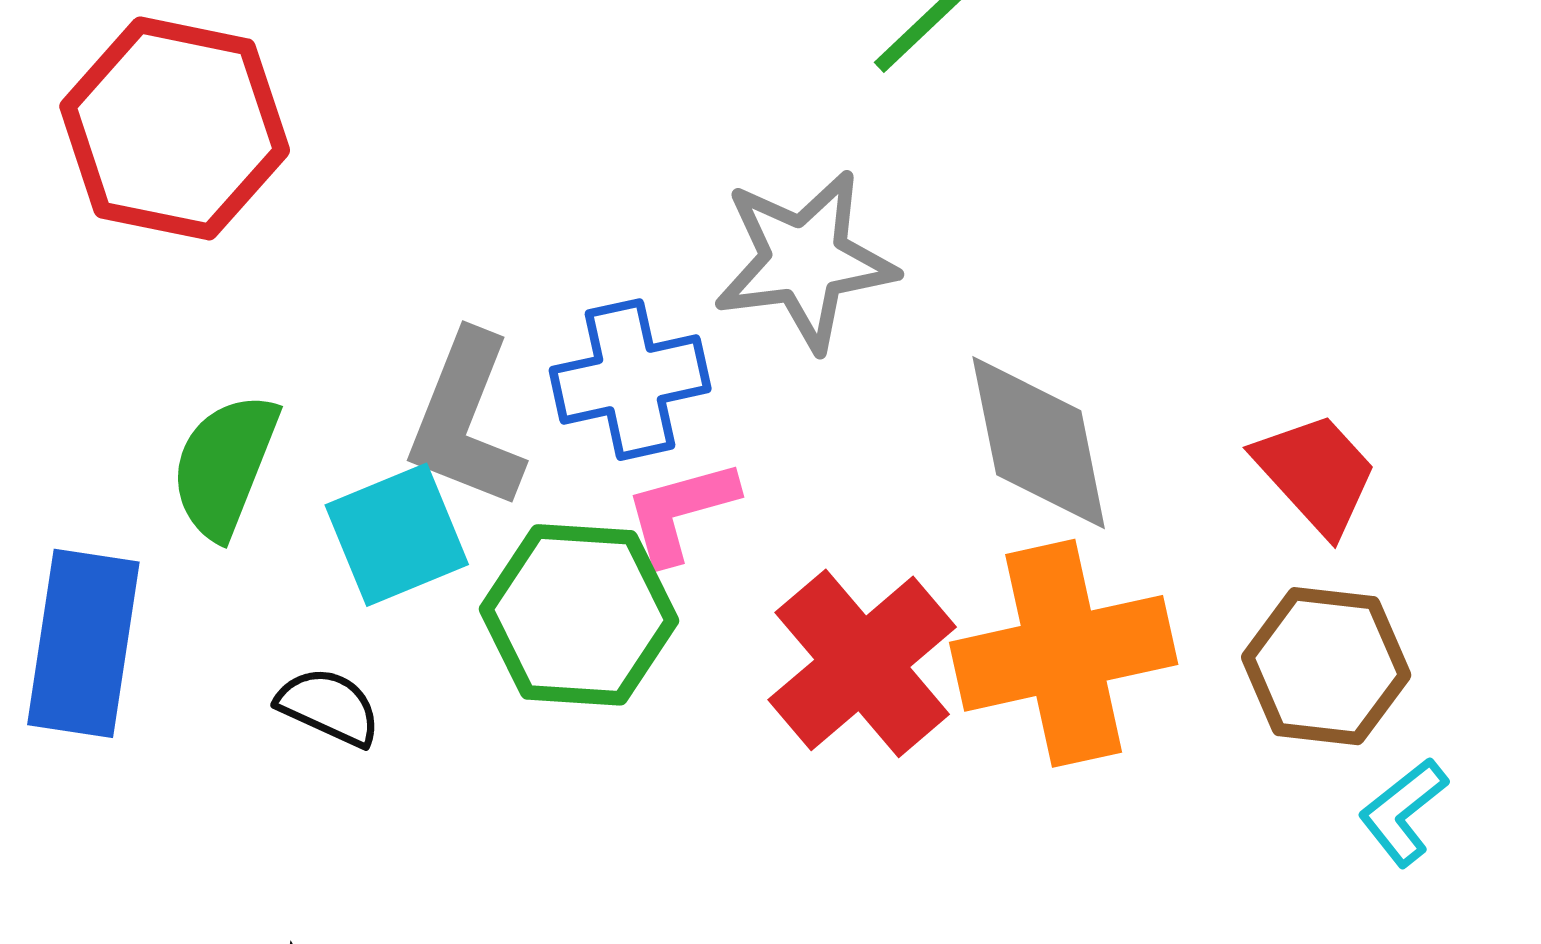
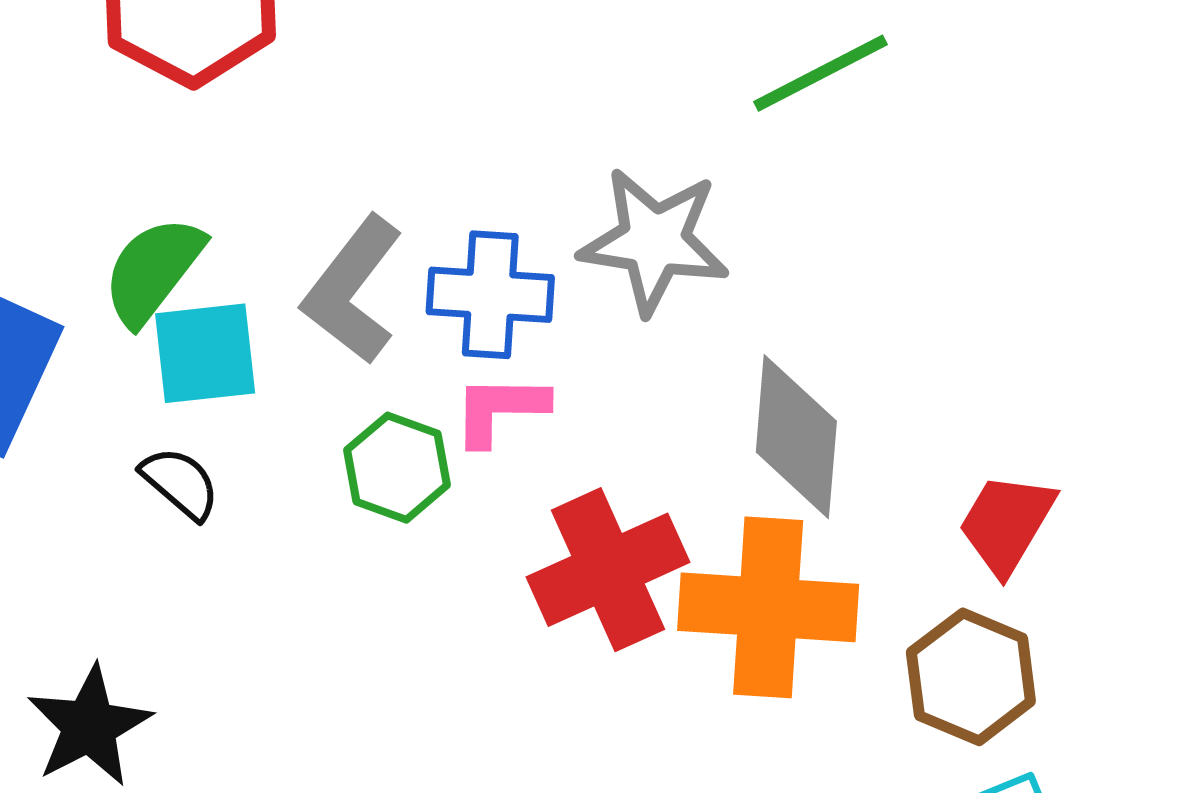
red trapezoid: (1316, 473) -> (1007, 523), turned -123
cyan square: (397, 535) -> (205, 353), moved
green hexagon: (579, 615) -> (397, 468), size x0.7

